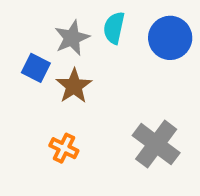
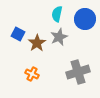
gray star: (72, 38) -> (59, 37), moved
gray cross: (156, 144) -> (78, 72), turned 35

